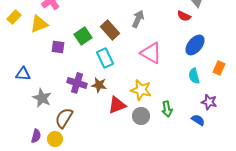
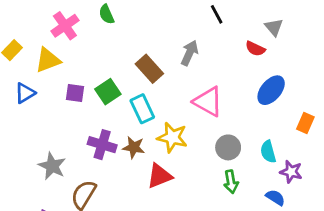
green square: (83, 36) -> (108, 92), moved
blue triangle: (23, 74) -> (25, 93), moved, turned -35
cyan semicircle: (194, 76) -> (268, 152), moved
yellow star: (141, 90) -> (172, 137), moved
gray circle: (141, 116) -> (228, 147), moved

